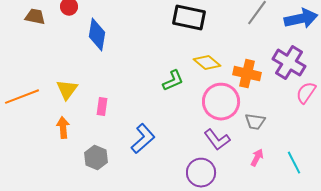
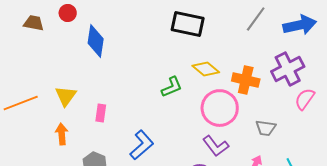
purple cross: (289, 63) -> (288, 69), turned 32
gray trapezoid: (255, 122) -> (266, 128), moved

